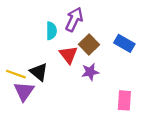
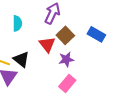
cyan semicircle: (51, 31) -> (17, 23), moved
pink rectangle: (124, 100) -> (67, 83), moved, turned 36

